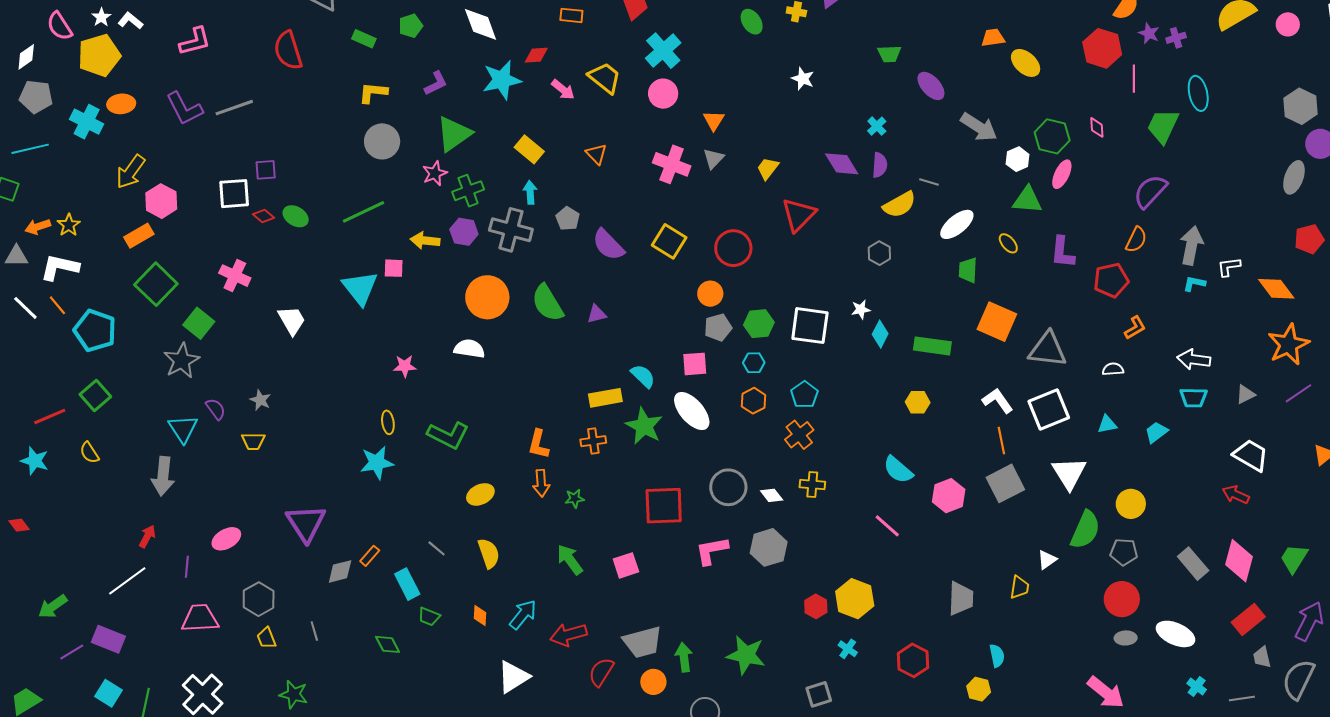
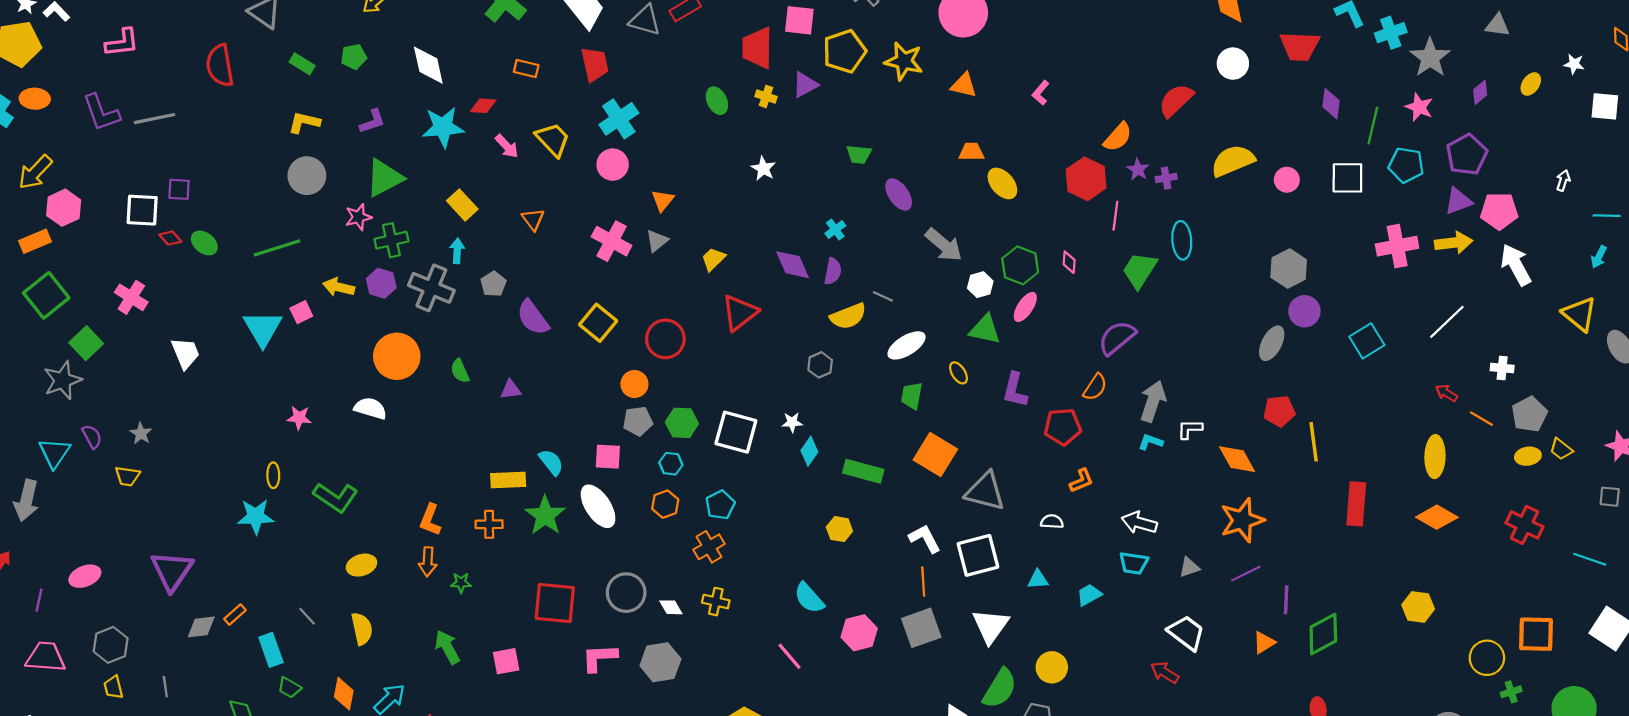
pink square: (394, 268) -> (301, 312), turned -35
green semicircle: (547, 303) -> (460, 371), size x0.6
orange diamond: (480, 616) -> (344, 694), size x1.4

